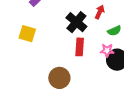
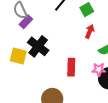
black cross: (76, 22) -> (38, 46), moved

